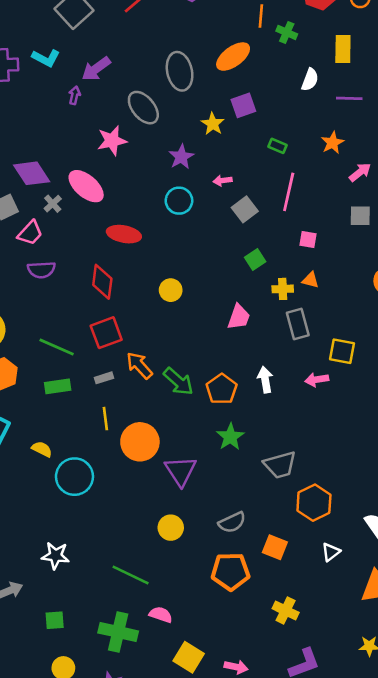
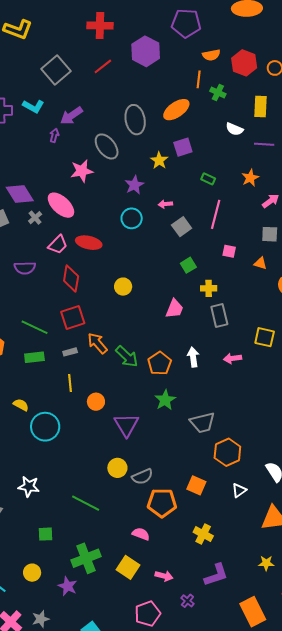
white semicircle: (310, 80) -> (234, 129), turned 90
pink trapezoid: (30, 233) -> (58, 245), moved
orange triangle: (311, 280) -> (260, 263), moved
yellow square: (342, 351) -> (265, 337), moved
orange circle: (140, 442) -> (96, 402), size x0.6
gray semicircle: (232, 522) -> (142, 477), moved
pink semicircle: (161, 615) -> (141, 534), moved
green square: (55, 620) -> (45, 534), moved
green cross: (118, 632) -> (86, 558), moved, turned -36

